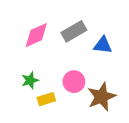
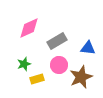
gray rectangle: (74, 31) -> (57, 41), moved
blue triangle: (103, 45) -> (88, 48), moved

